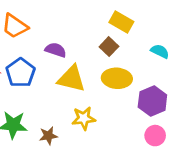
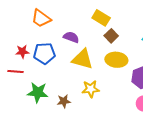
yellow rectangle: (121, 22) -> (101, 18), moved
blue pentagon: (21, 73) -> (44, 53), turned 30

